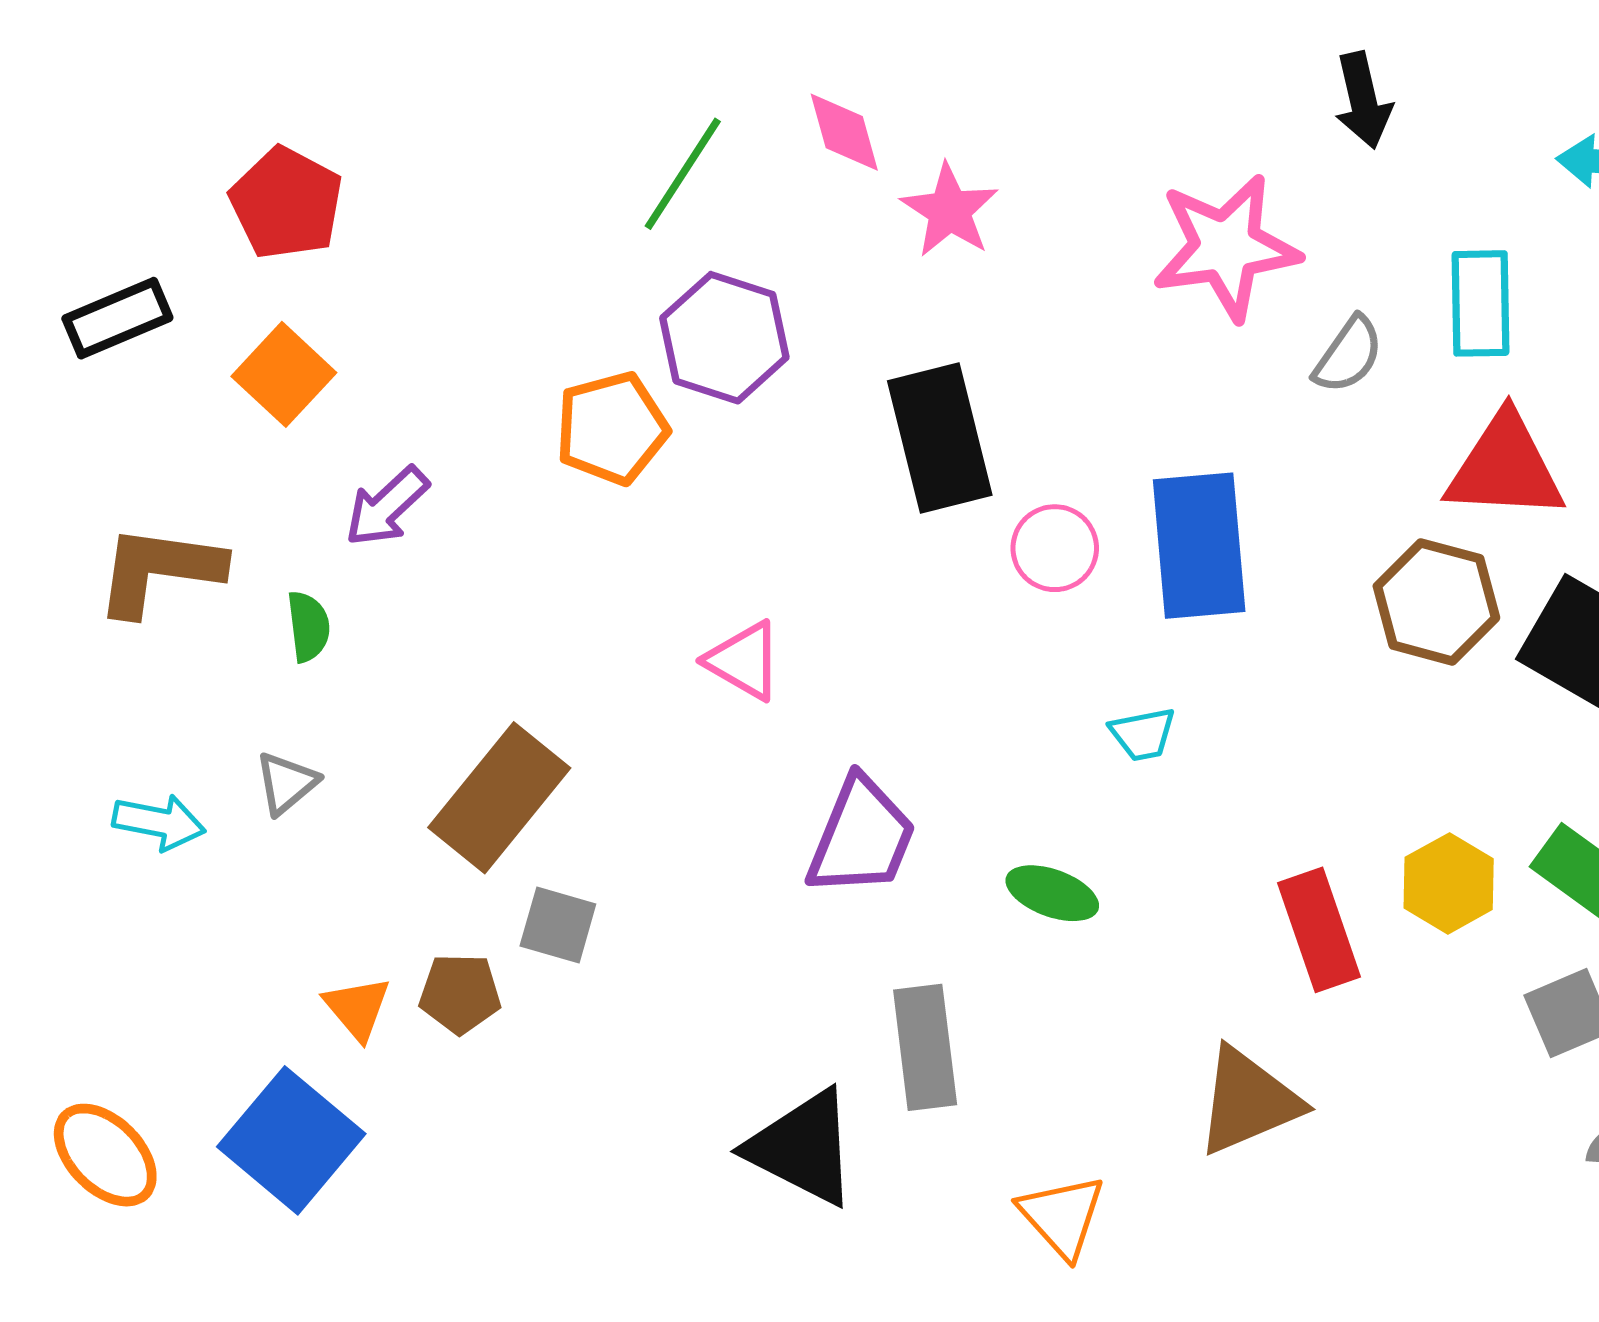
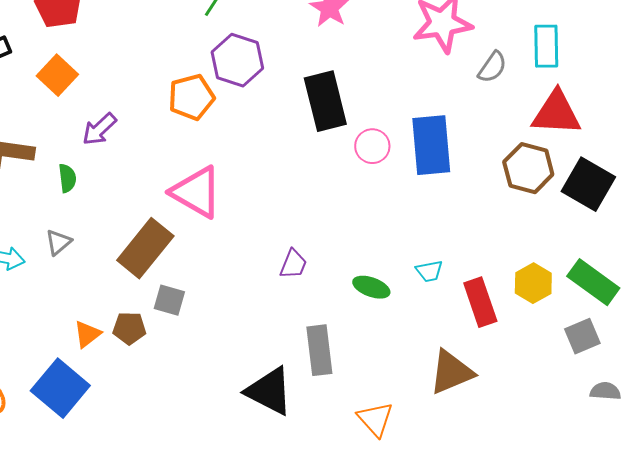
pink triangle: (744, 661) -> (196, 192), moved, size x1.6
cyan trapezoid: (1143, 734) -> (429, 271), moved
purple trapezoid: (861, 837) -> (293, 264), size x0.6
orange triangle: (357, 1008) -> (87, 334), turned 32

